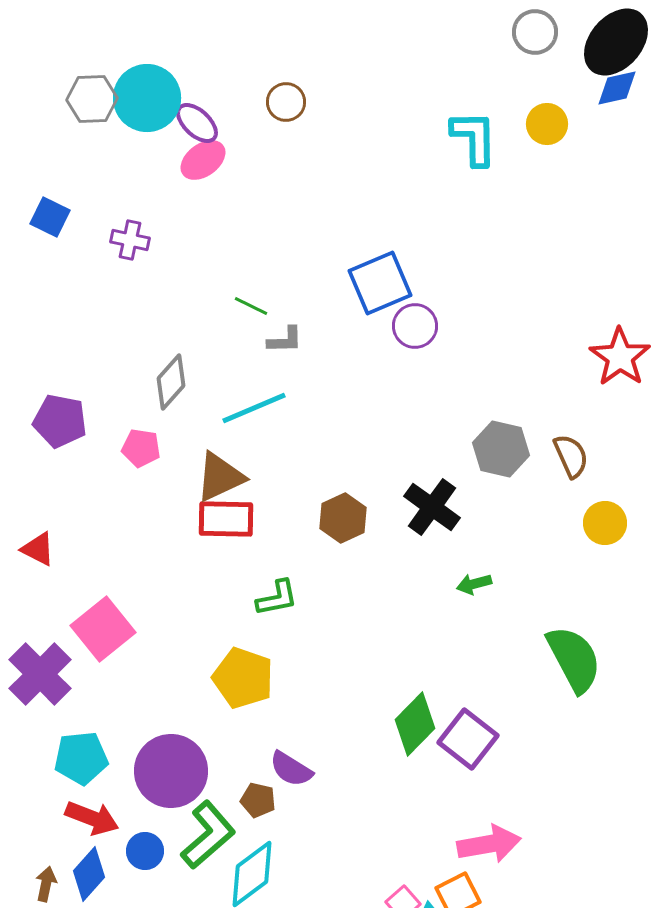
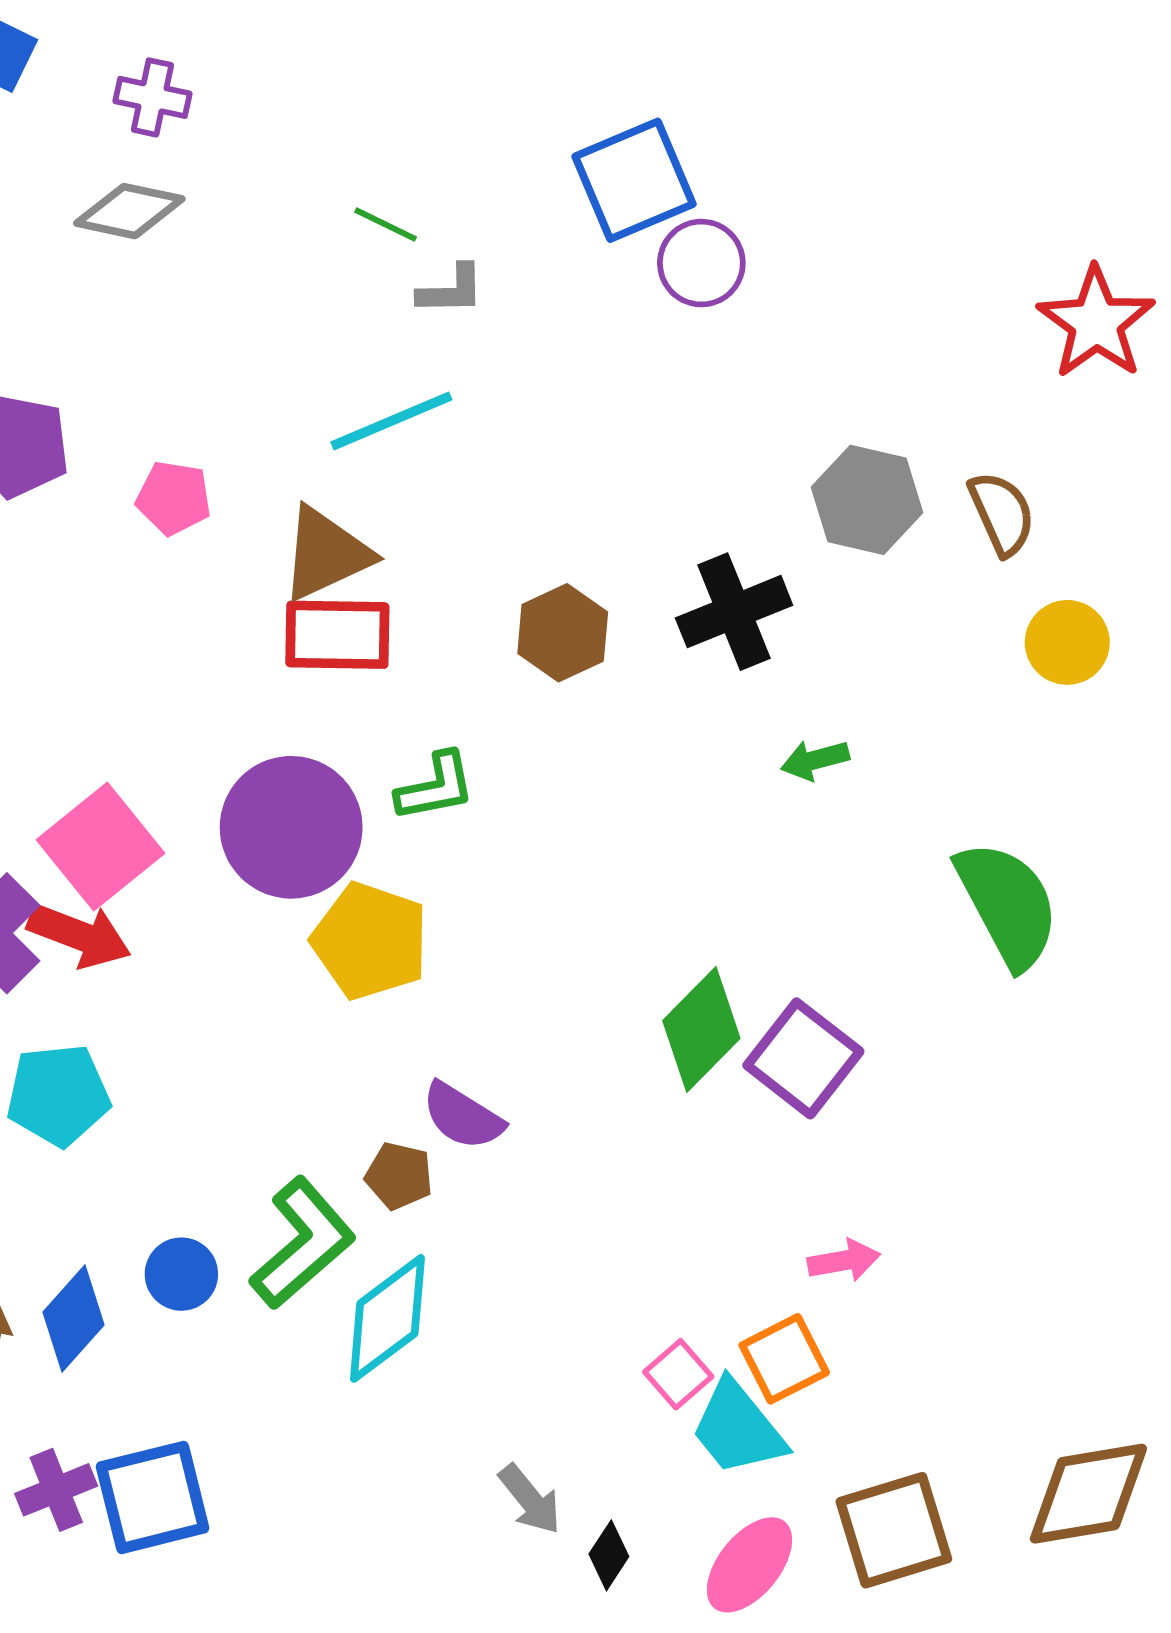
gray diamond: (171, 382) -> (129, 211), moved, turned 60
black cross: (432, 507) -> (734, 612), turned 32
purple circle: (171, 771) -> (291, 827), moved
red arrow: (92, 818) -> (79, 935), moved
pink arrow: (489, 844) -> (844, 1261), size x0.6

